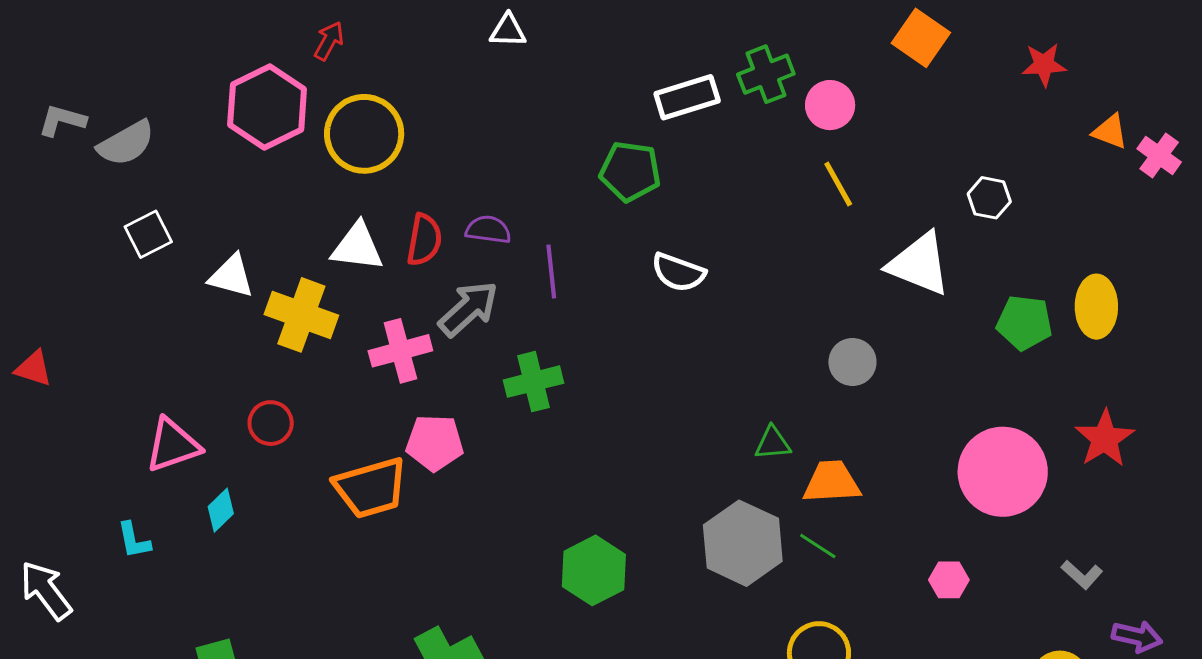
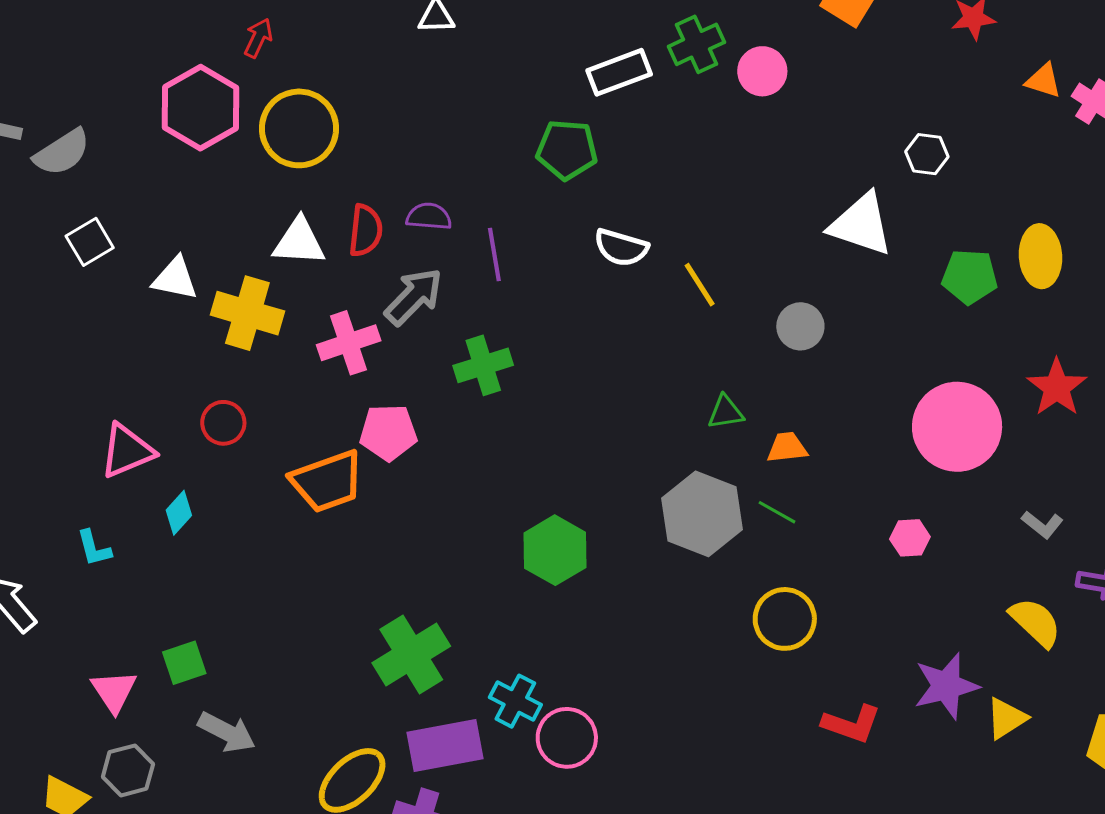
yellow line: (838, 184) -> (700, 285), moved
orange trapezoid: (832, 482) -> (787, 447), size x0.7

